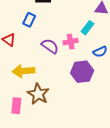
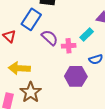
blue rectangle: (29, 20) -> (31, 19), size x1.5
purple semicircle: (50, 46) -> (50, 38), moved

